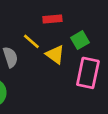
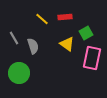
yellow line: (31, 41) -> (42, 19), moved

